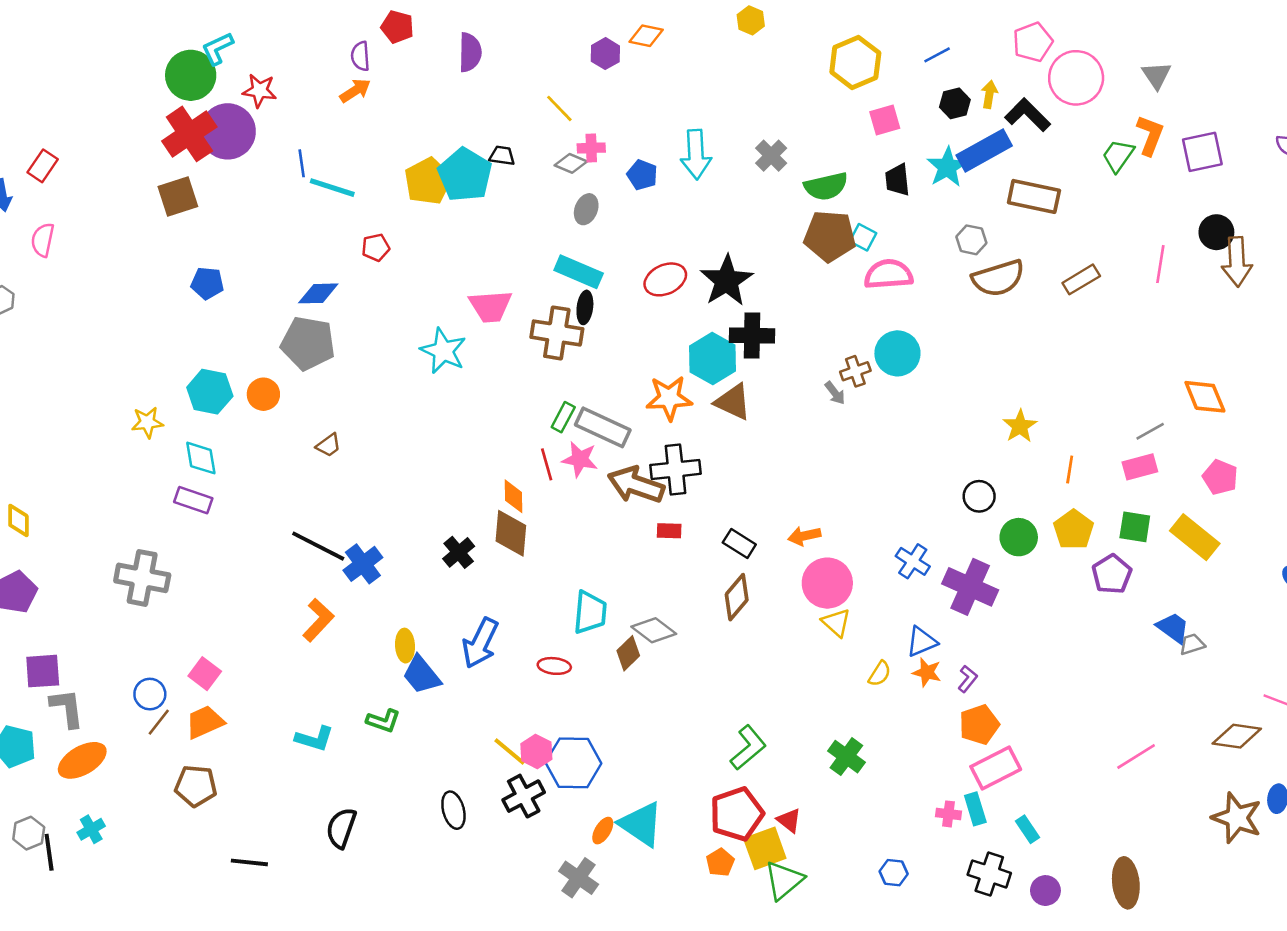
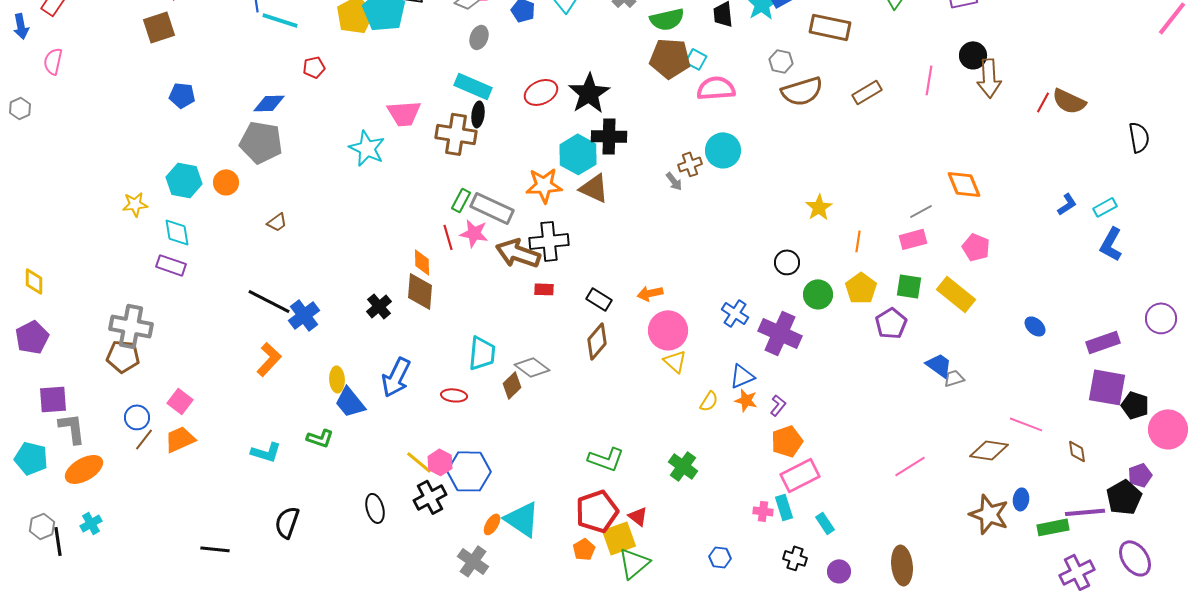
green L-shape: (748, 748) -> (606, 459), turned 60
brown pentagon: (196, 786) -> (123, 356), moved
black cross: (989, 874) -> (795, 558), size x0.7

